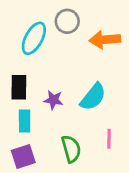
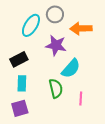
black rectangle: (19, 87) -> (19, 59), turned 60
purple star: (53, 100) -> (56, 45), moved, size x1.5
green semicircle: (71, 149) -> (56, 88), moved

